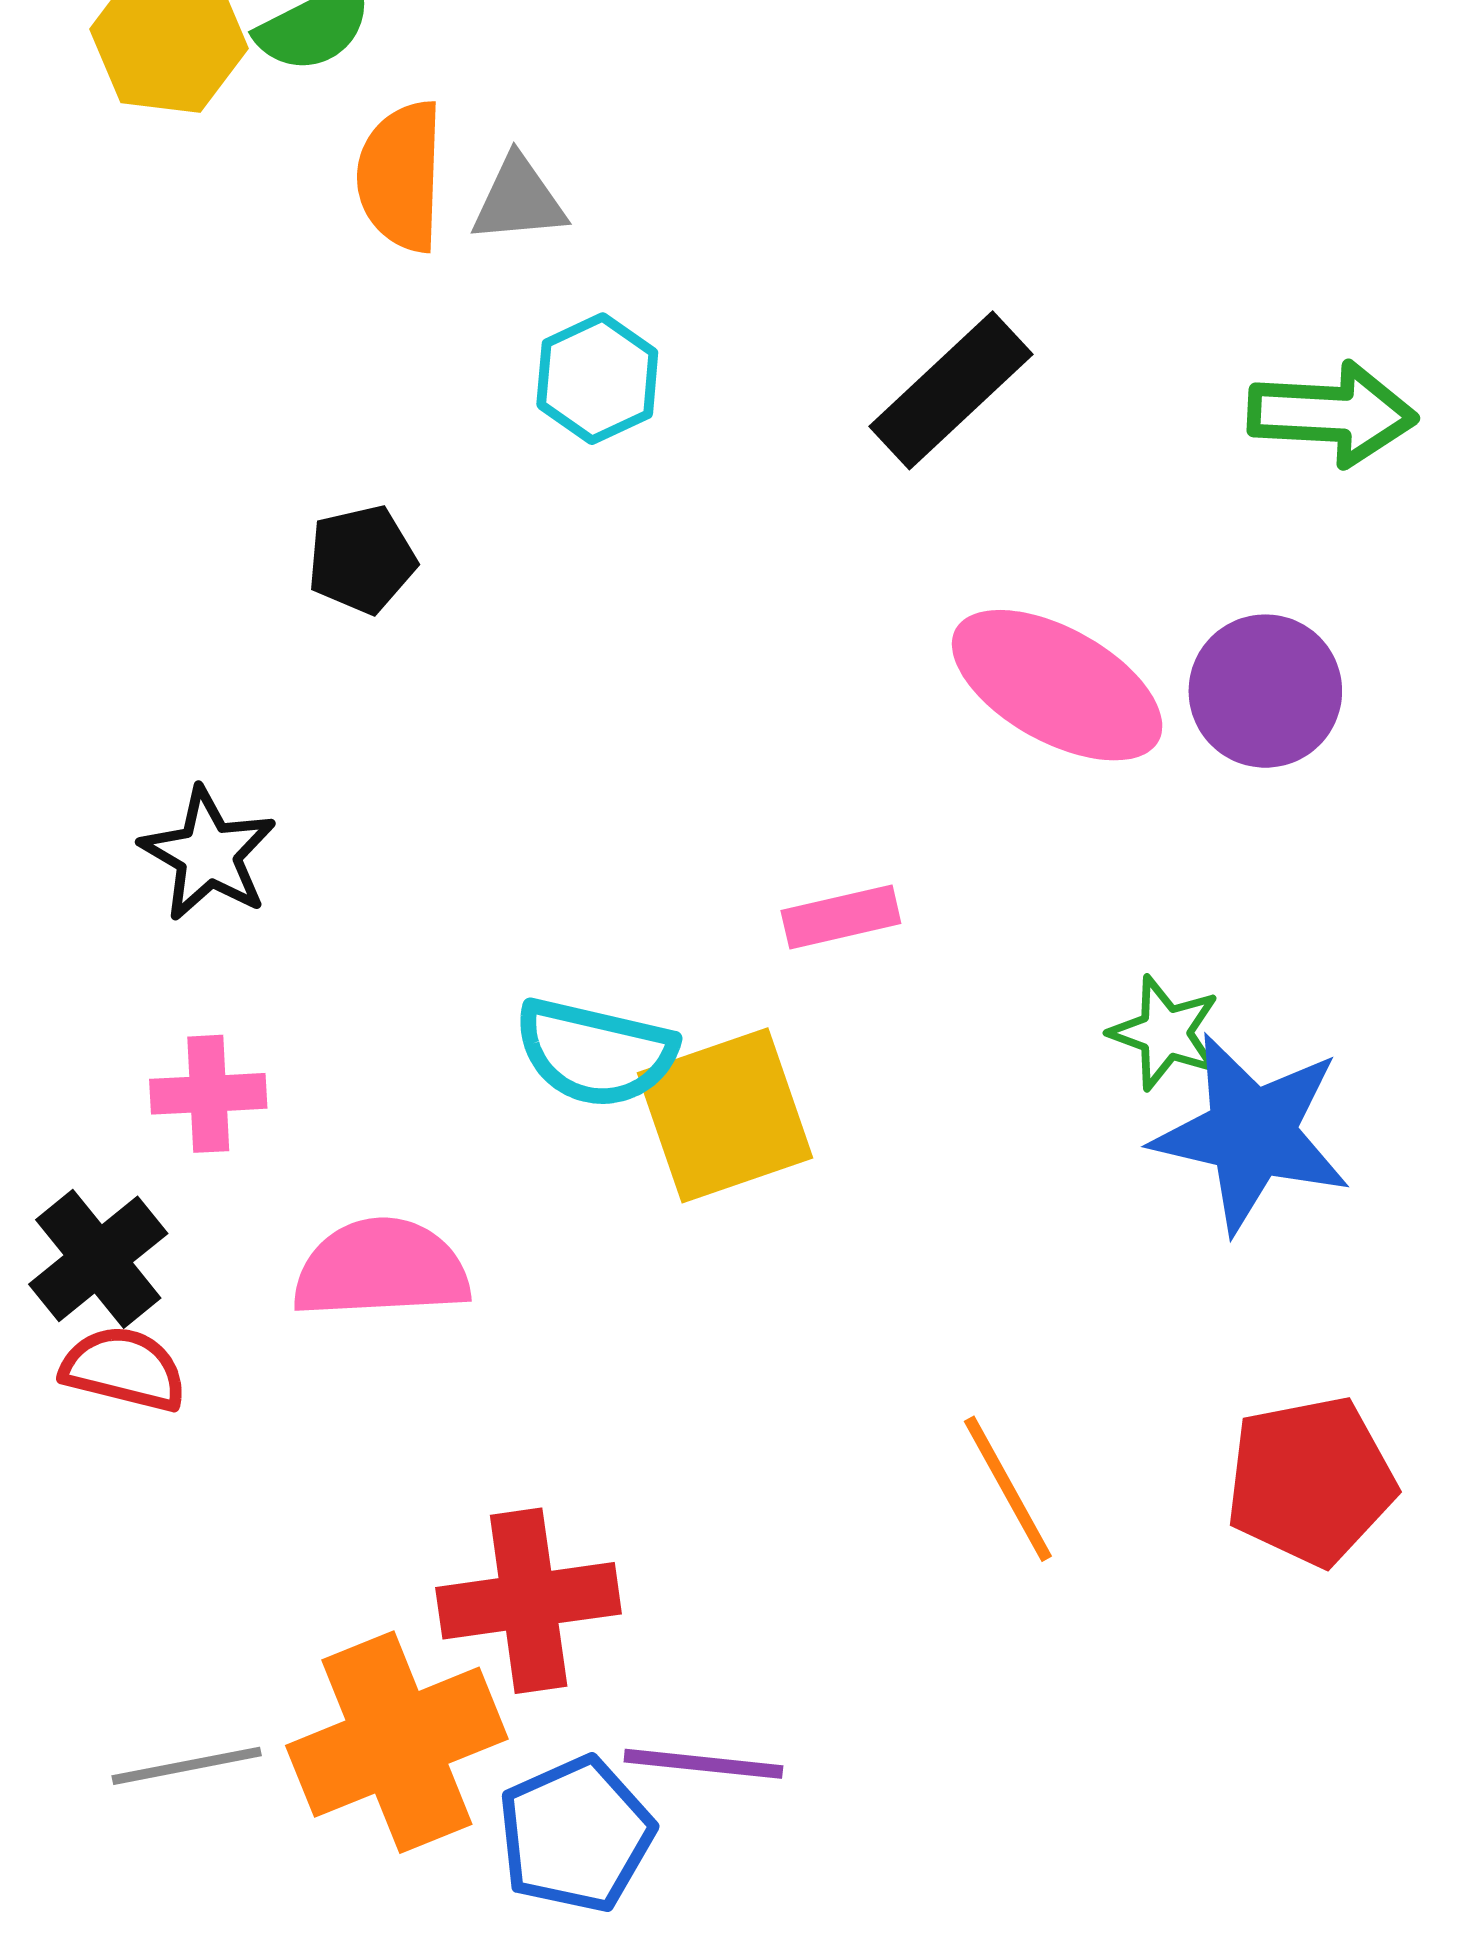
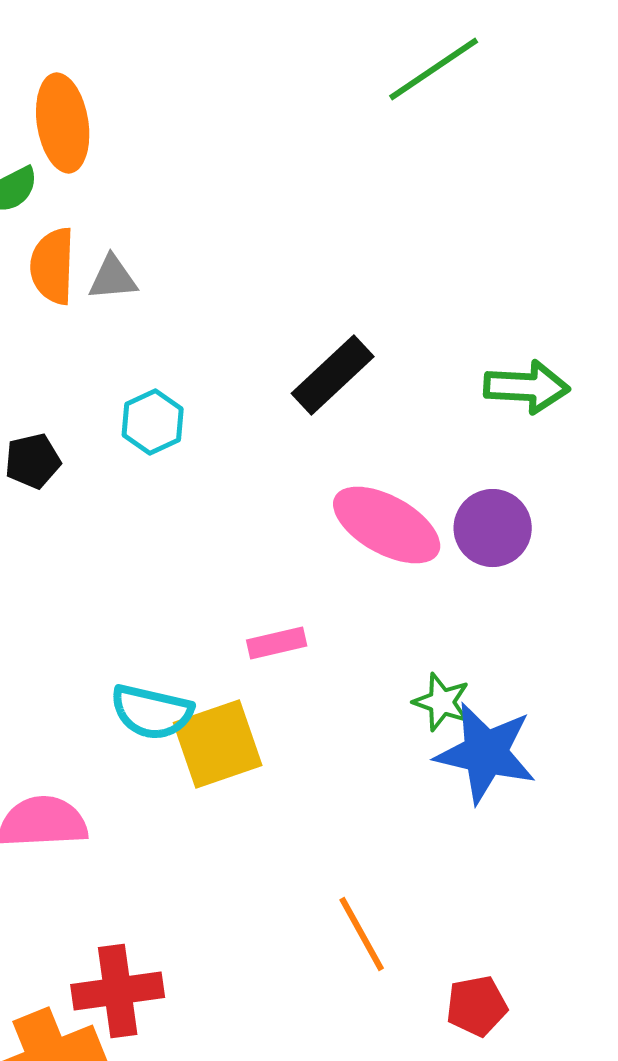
cyan hexagon: (597, 379) -> (153, 422), moved
red pentagon: (1311, 1481) -> (477, 1006), moved, size x0.7

